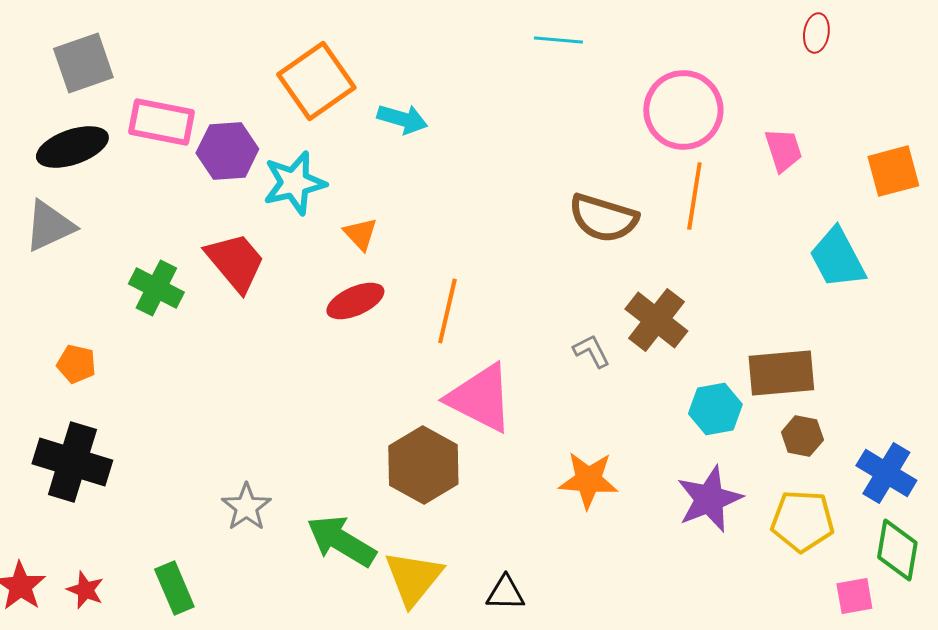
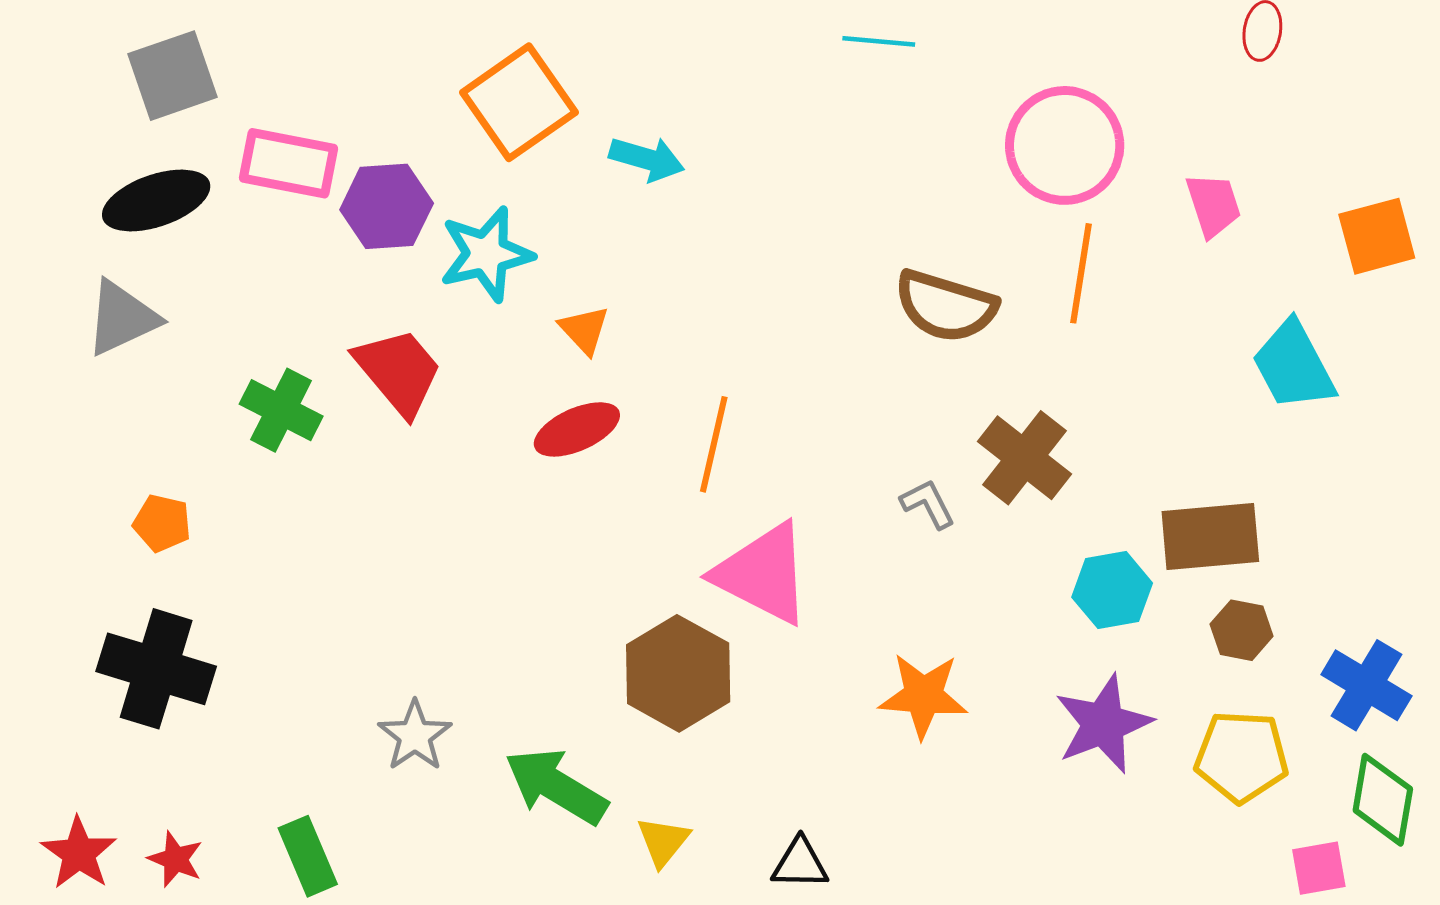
yellow triangle: (413, 578) -> (663, 841), size x0.6

